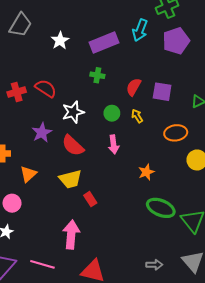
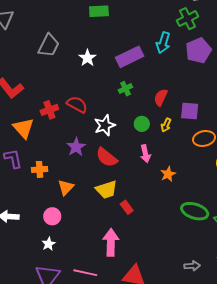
green cross: (97, 75) -> (125, 89), turned -32
purple square: (162, 92) -> (190, 111), moved
yellow arrow: (137, 116) -> (166, 125), turned -120
orange star: (146, 172) -> (168, 174), moved

